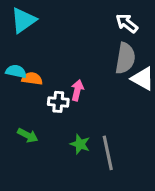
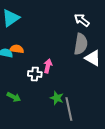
orange semicircle: (32, 79) -> (17, 49), moved
green star: (80, 144) -> (57, 98), moved

